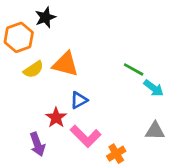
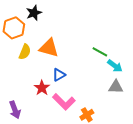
yellow semicircle: (33, 69) -> (25, 52), turned -35
gray triangle: (155, 131) -> (116, 87), moved
purple arrow: (37, 144) -> (15, 110), moved

